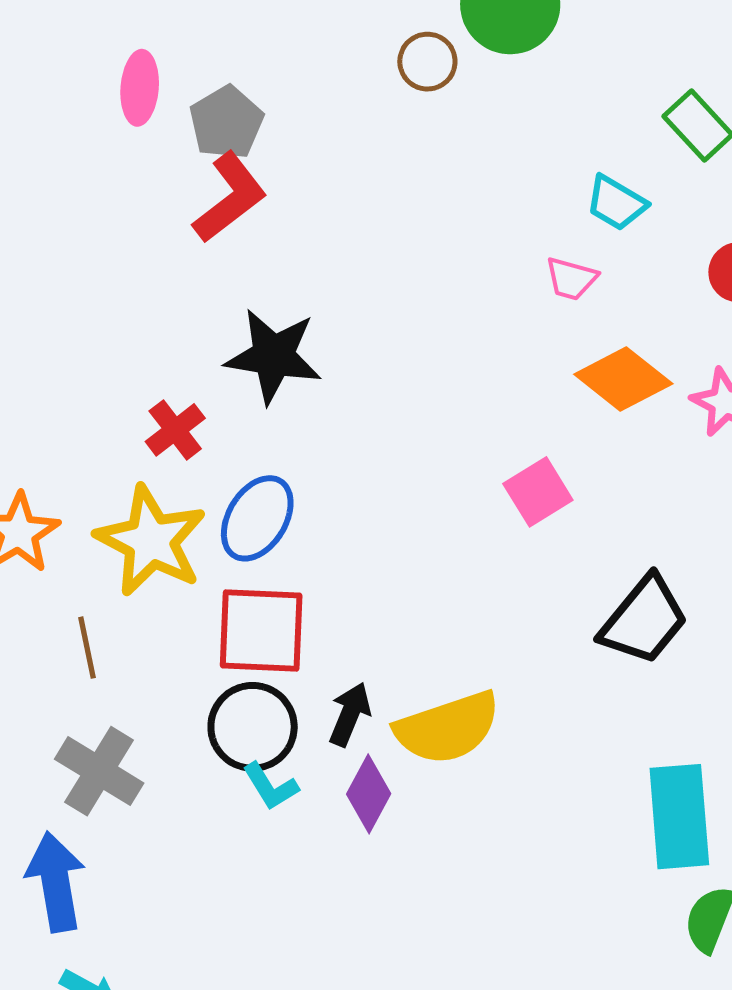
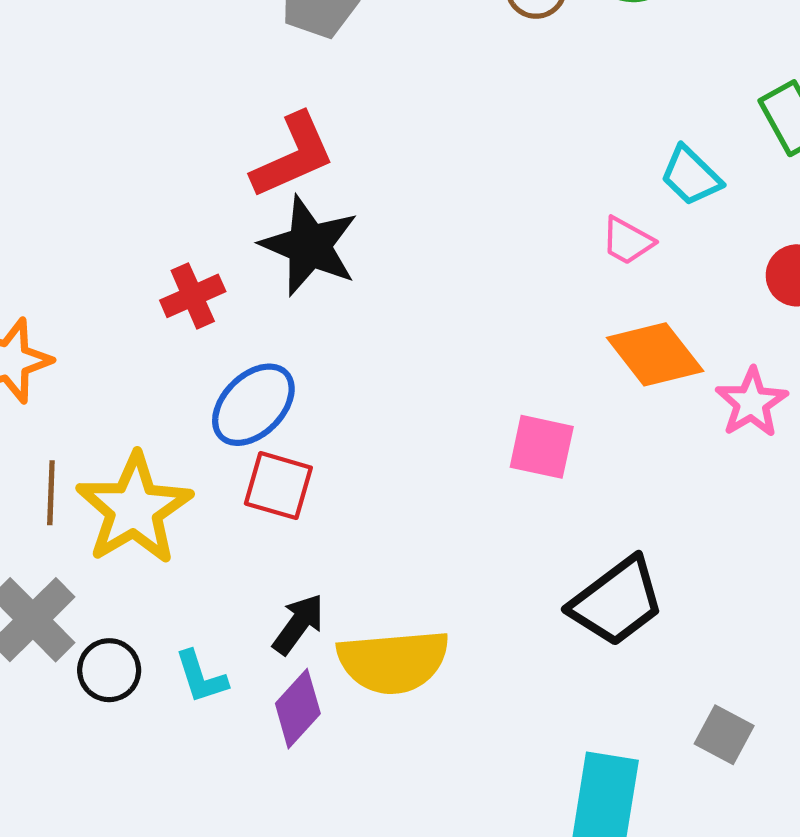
red L-shape: (230, 198) -> (293, 156), moved
pink square: (538, 492) -> (542, 447), turned 30
yellow star: (151, 541) -> (134, 509), moved
red square: (261, 631) -> (278, 486), moved, size x0.7
black circle: (253, 727) -> (109, 670), moved, size x0.7

